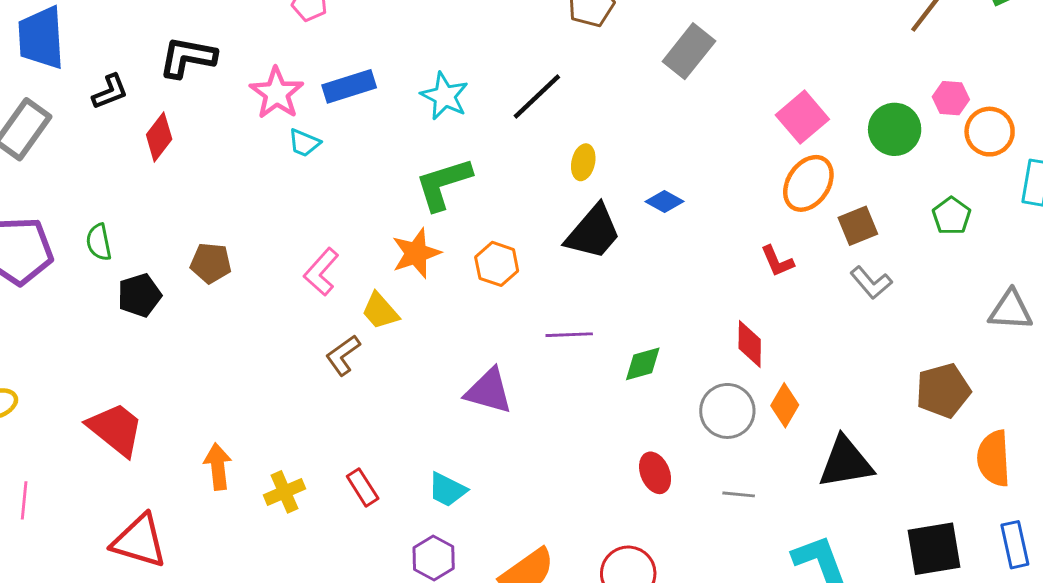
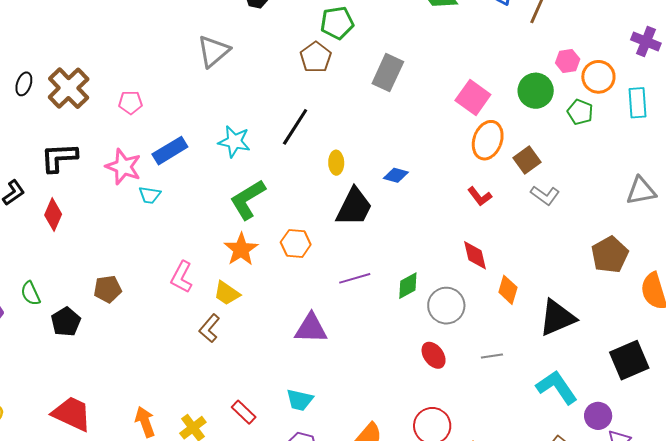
green pentagon: (952, 216) -> (580, 112), moved
gray circle: (727, 411) -> (446, 306), moved

